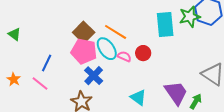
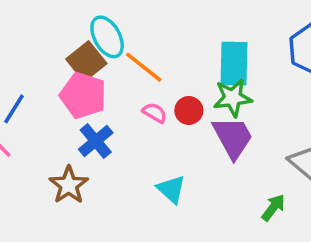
green star: (190, 17) -> (233, 98), moved
cyan ellipse: (107, 49) -> (107, 37), moved
purple trapezoid: (176, 93) -> (233, 137), moved

